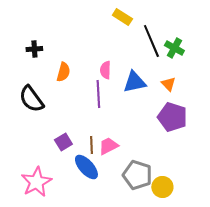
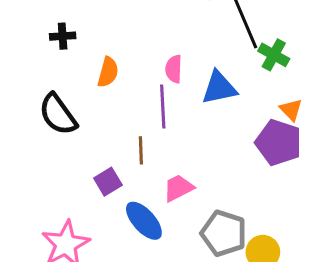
green cross: (174, 48) -> (274, 55), moved
orange triangle: (168, 84) -> (291, 110), moved
brown line: (91, 145) -> (141, 150), moved

